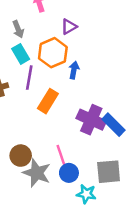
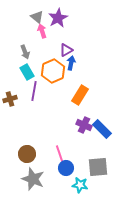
blue arrow: (74, 70) -> (71, 63), moved
orange rectangle: (48, 101) -> (80, 95), moved
purple cross: (91, 120) -> (84, 125), size x0.7
gray star: (37, 173) -> (33, 179), moved

